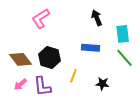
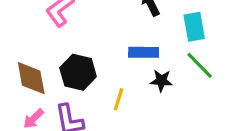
brown diamond: (21, 59) -> (31, 78), turned 30
black star: (102, 84) -> (161, 81), moved

